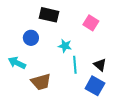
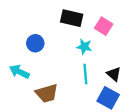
black rectangle: (49, 15) -> (72, 18), moved
cyan star: (65, 46) -> (84, 47), moved

